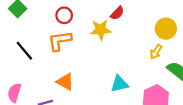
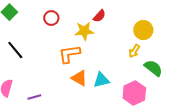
orange L-shape: (60, 41) -> (69, 54), moved
orange triangle: (65, 82) -> (79, 78), moved

